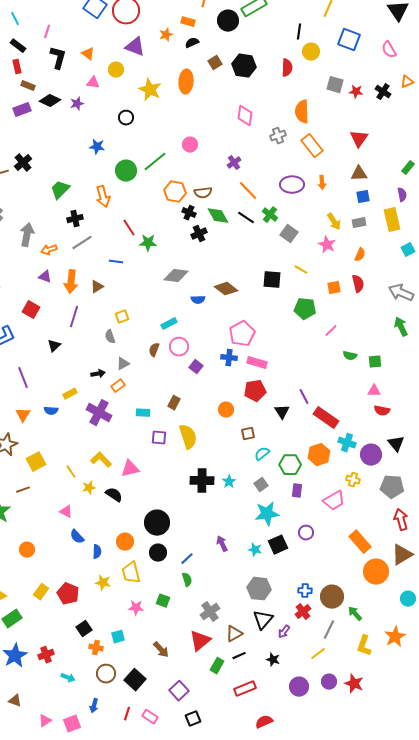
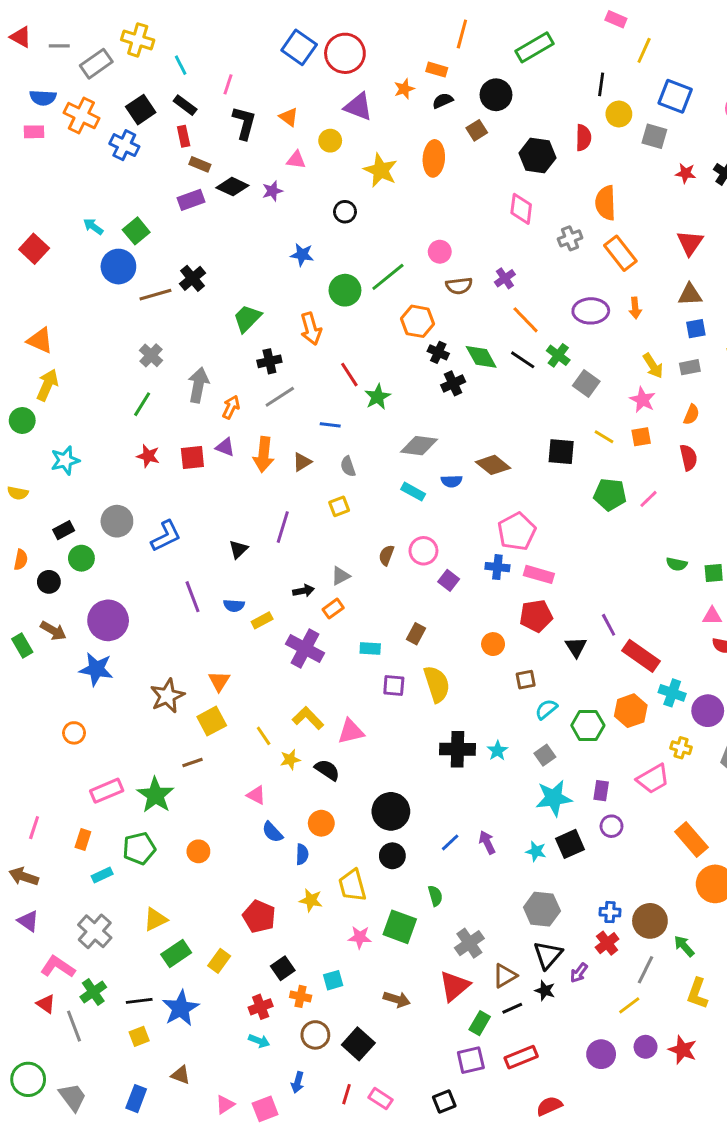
black circle: (228, 21) -> (496, 95), moved
black hexagon: (244, 66) -> (537, 155), moved
gray square: (335, 85) -> (654, 136), moved
brown semicircle: (203, 193) -> (459, 286), moved
green star: (148, 243) -> (378, 397), turned -30
orange arrow: (49, 250) -> (231, 407), turned 133
orange square: (334, 288) -> (641, 437), moved
red square: (31, 310) -> (192, 458), moved, turned -36
purple line: (74, 317) -> (283, 527), moved
cyan rectangle: (169, 324) -> (413, 492), moved, turned 56
pink line: (331, 331) -> (649, 499), moved
gray semicircle: (110, 337) -> (348, 466), moved
blue semicircle: (51, 411) -> (234, 606), moved
orange triangle: (23, 415) -> (219, 681), moved
purple rectangle: (297, 491) -> (601, 791), moved
orange circle: (125, 542) -> (321, 823), moved
blue line: (187, 559) -> (450, 842), moved
yellow rectangle: (41, 592) -> (219, 961), moved
green square: (163, 601) -> (400, 927), size x1.6
brown arrow: (161, 650) -> (397, 999), turned -30
red cross: (46, 655) -> (261, 1007), moved
black star: (273, 660) -> (545, 991), moved
purple square: (179, 691) -> (471, 1060), moved, turned 30

